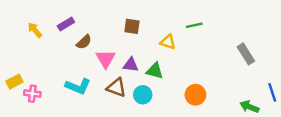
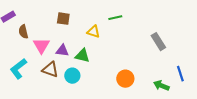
brown semicircle: (84, 42) -> (23, 32), turned 120
cyan L-shape: (78, 86) -> (18, 69), turned 120
orange circle: (195, 95) -> (125, 79), moved

